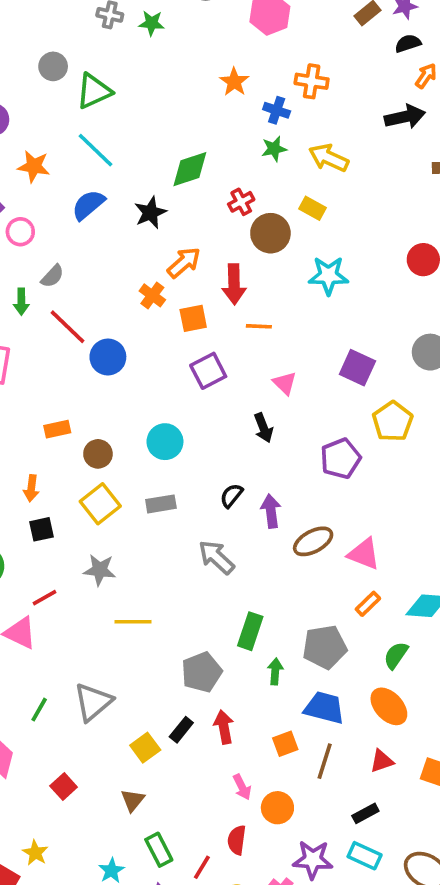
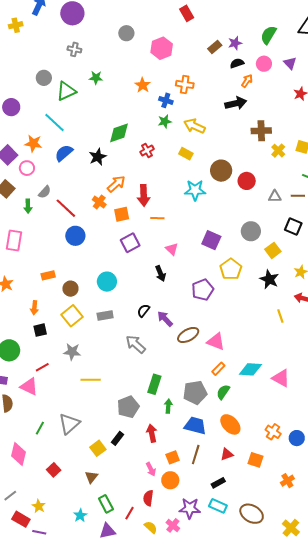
green star: (152, 23) -> (96, 78), moved
cyan line: (96, 150) -> (54, 122), moved
orange star: (34, 166) -> (33, 143), moved
brown circle: (270, 233) -> (221, 171), moved
red line: (68, 327) -> (66, 208), moved
purple arrow: (271, 511) -> (165, 319), turned -36
green semicircle: (396, 655) -> (223, 392), moved
red arrow: (224, 727) -> (152, 433), moved
orange square: (285, 744) -> (173, 457), moved

